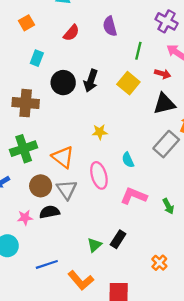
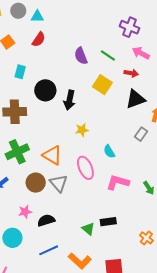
purple semicircle: (110, 26) -> (81, 56), moved
red semicircle: (71, 33) -> (39, 39), moved
green line: (138, 51) -> (108, 56), turned -63
black arrow: (91, 81) -> (70, 100), moved
gray rectangle: (166, 144) -> (141, 134), size x0.6
black semicircle: (50, 212) -> (46, 220), moved
black rectangle: (118, 239) -> (108, 222), turned 56
green triangle: (95, 245) -> (88, 229), turned -32

